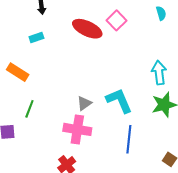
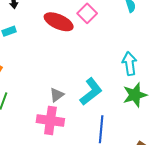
cyan L-shape: (119, 101) -> (91, 92), turned 76

